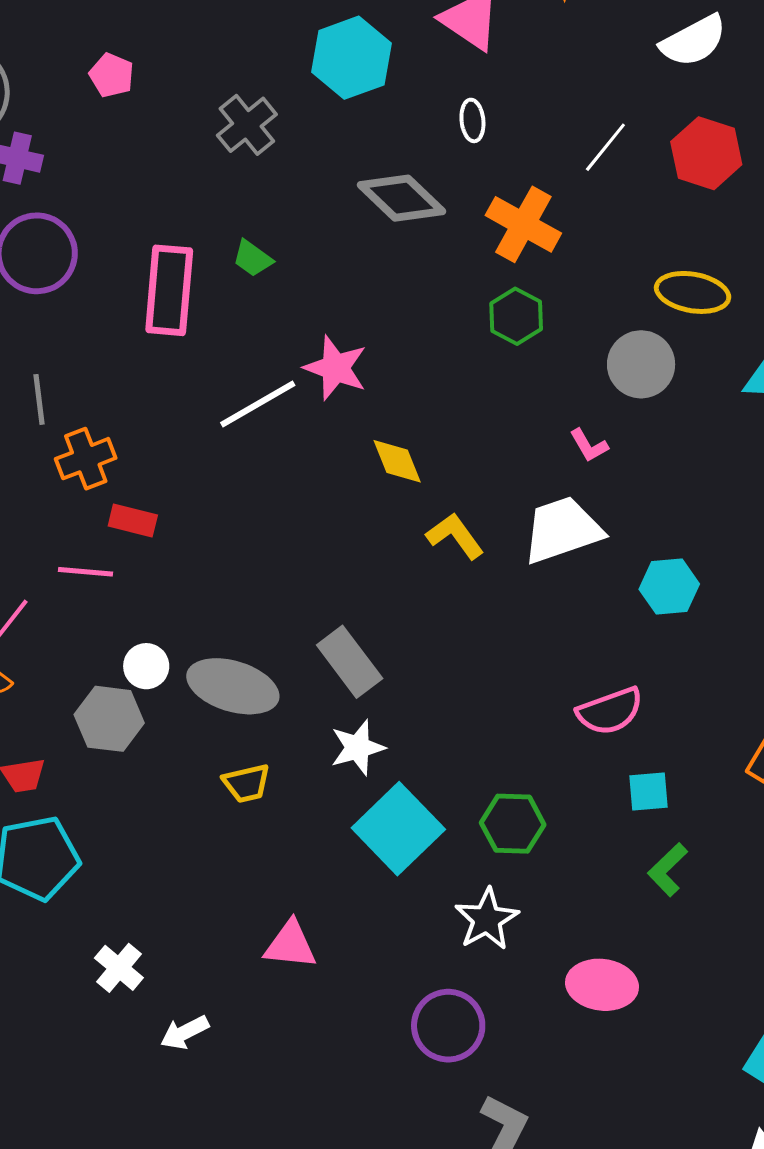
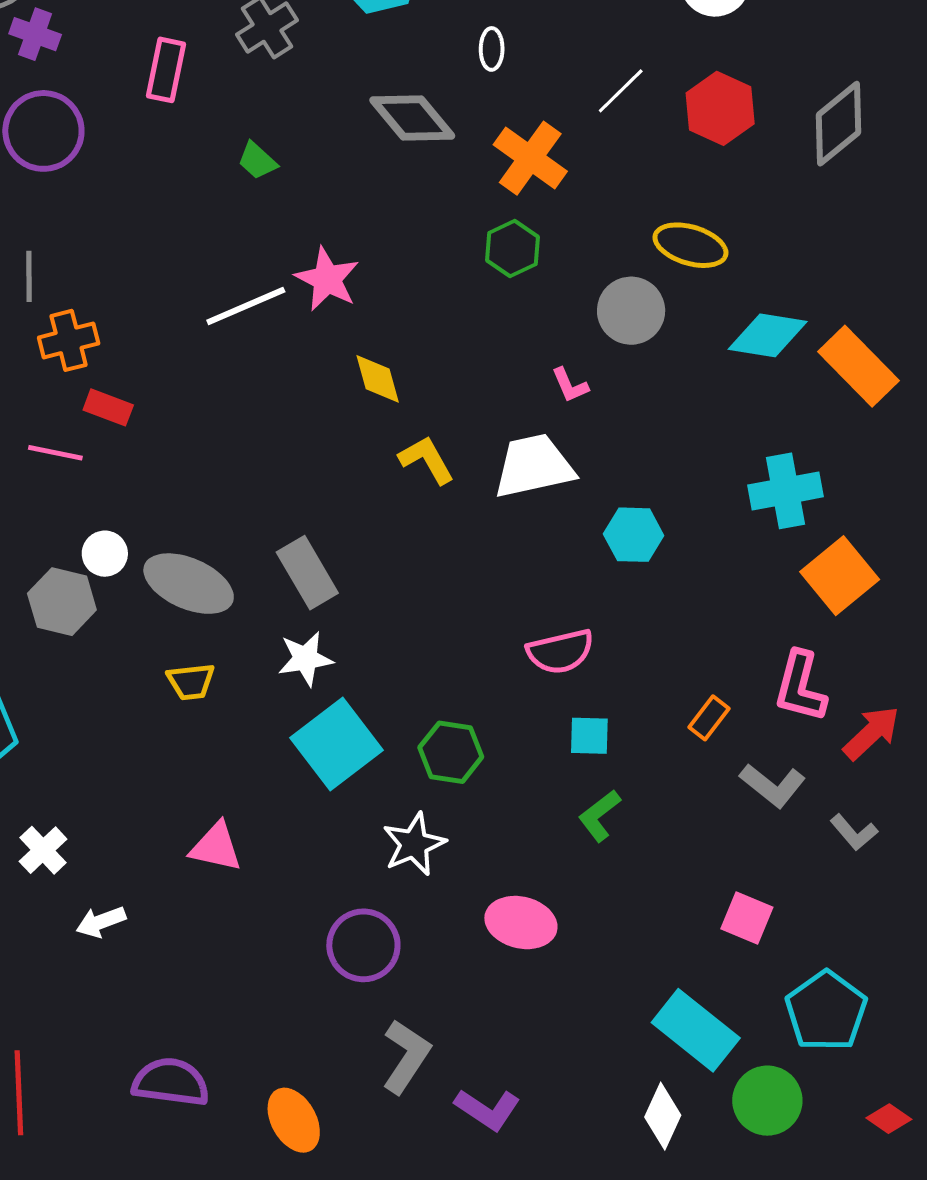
pink rectangle: (169, 290) -> (166, 70), moved, size x0.7

